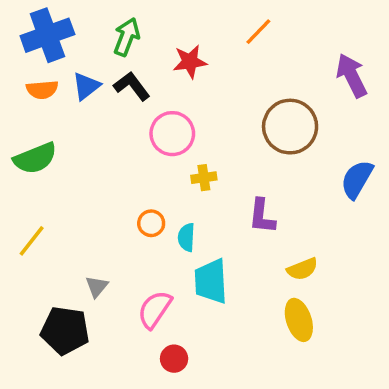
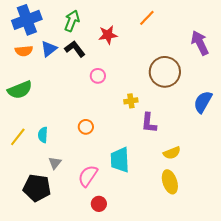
pink circle: (172, 134) -> (98, 76), size x0.6
yellow cross: (204, 178) -> (131, 101), moved
cyan semicircle: (186, 237) -> (43, 135), moved

